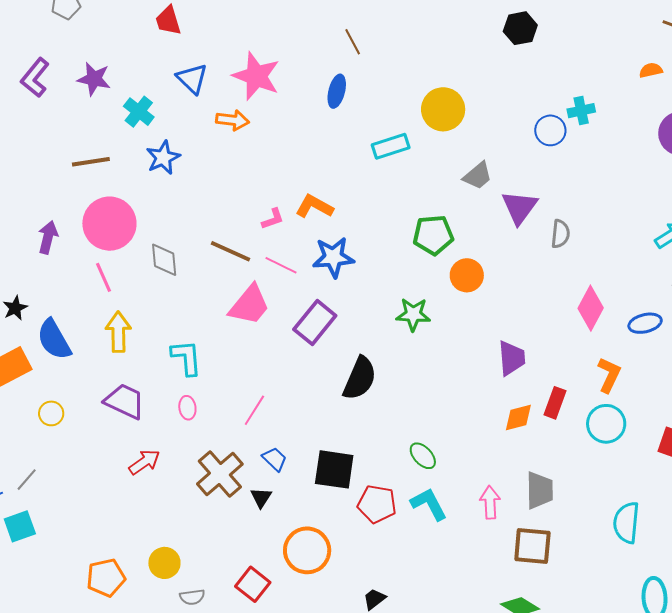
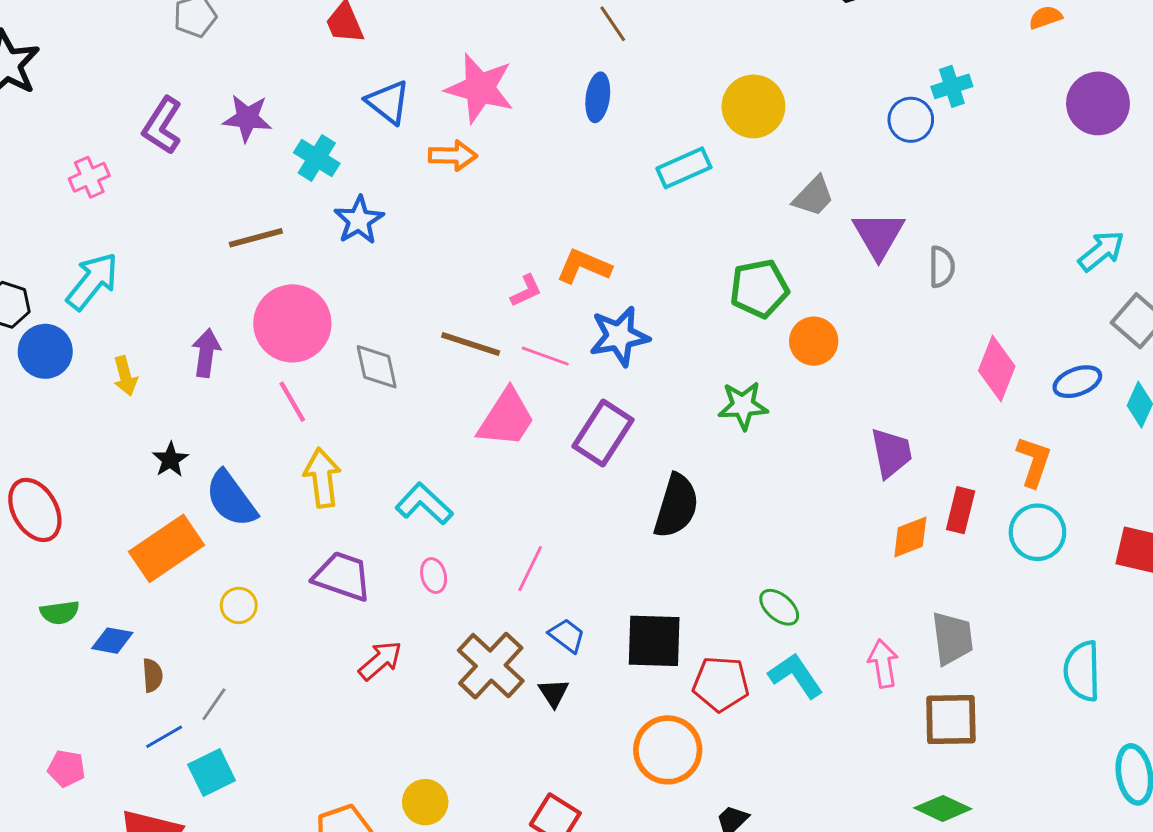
cyan L-shape: (186, 358) -> (424, 504), turned -36
orange circle: (307, 550) -> (668, 750), moved

